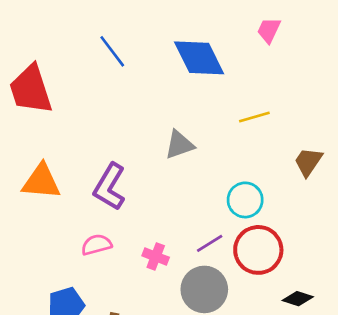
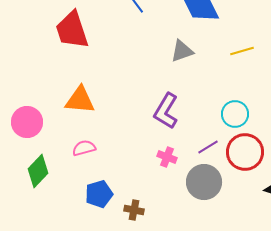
gray triangle: (179, 145) -> (182, 51), moved
purple L-shape: (110, 187) -> (166, 111), moved
pink semicircle: (96, 245) -> (84, 148), moved

